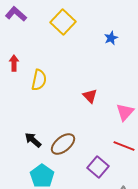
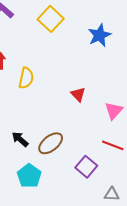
blue star: (111, 38) -> (100, 35), size x1.6

